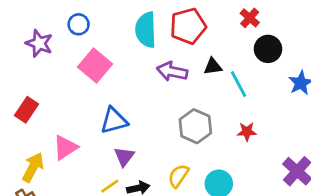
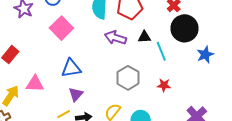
black circle: (268, 49) -> (185, 28), size x1.4
pink triangle: (65, 147) -> (35, 84), turned 30

